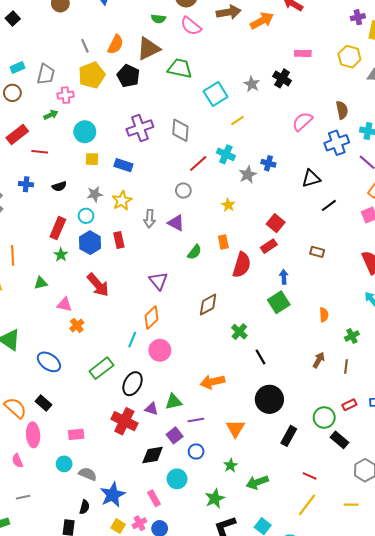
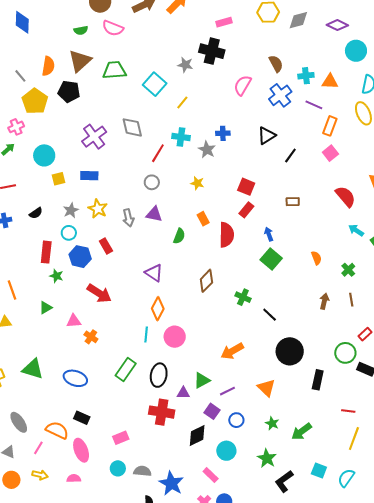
black cross: (282, 78) -> (212, 51), size x1.4
pink semicircle: (17, 461) -> (74, 478), turned 128

